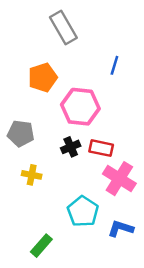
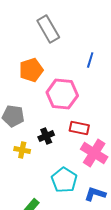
black cross: (71, 147) -> (46, 136), moved

